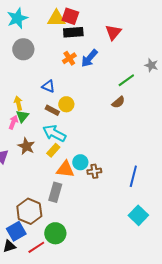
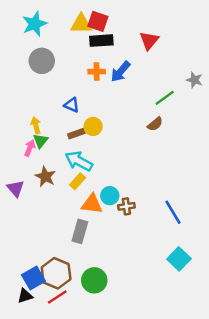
orange cross: (69, 58) -> (97, 72), turned 32
brown rectangle: (52, 110) -> (76, 134), turned -48
blue line: (133, 176) -> (173, 212), turned -45
brown hexagon: (29, 211) -> (56, 273), moved
green circle: (55, 233) -> (94, 280), moved

